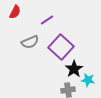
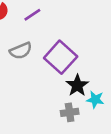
purple line: (47, 20) -> (32, 15), moved

